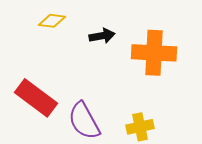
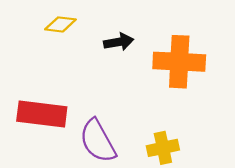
red rectangle: (36, 98) -> (42, 114), turned -30

